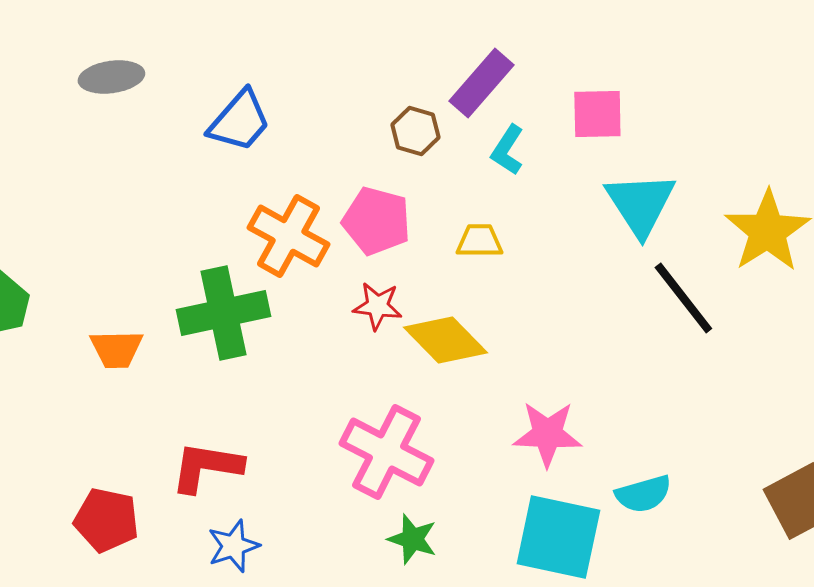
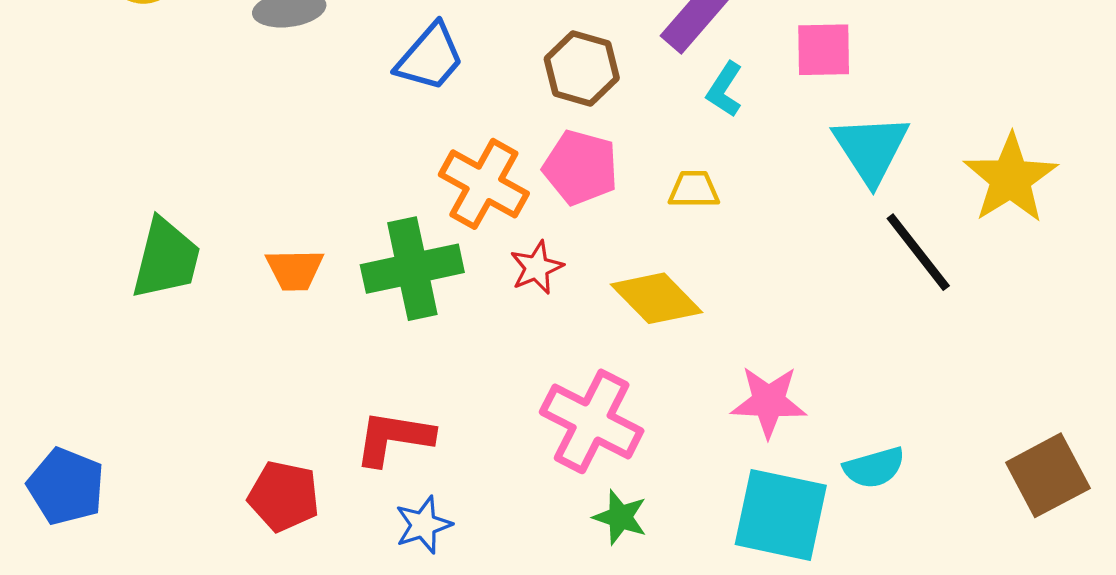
brown hexagon: (415, 131) -> (582, 68), moved, size x1.4
red star: (377, 306) -> (537, 268), moved, turned -30
orange trapezoid: (116, 349) -> (295, 270), moved

